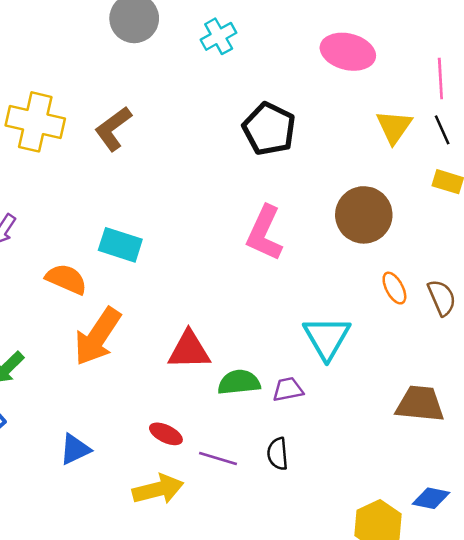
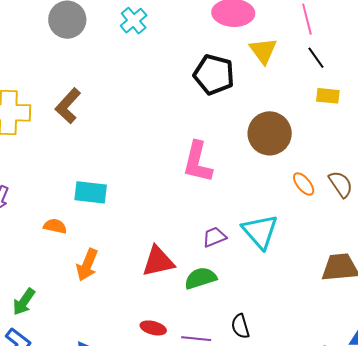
yellow triangle: (394, 127) -> (263, 51), moved
black pentagon: (269, 129) -> (214, 75), moved
orange semicircle: (66, 279) -> (55, 226), size x0.7
orange arrow: (98, 337) -> (87, 265), size x0.7
purple trapezoid: (288, 389) -> (214, 237), moved

